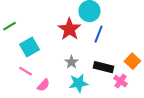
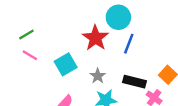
cyan square: (29, 47) -> (66, 64), moved
pink line: (25, 71) -> (30, 55), moved

